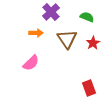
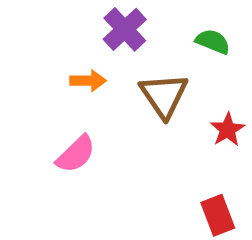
red star: (93, 43) -> (227, 130), moved

